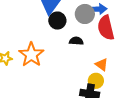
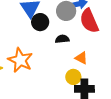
orange triangle: (102, 65) -> (81, 58), moved
yellow circle: (96, 81) -> (73, 77), moved

